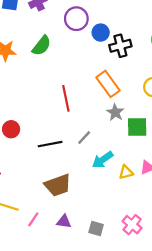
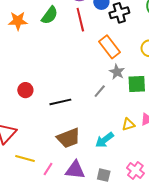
red line: (66, 98) -> (80, 20), moved
gray line: (84, 138) -> (100, 91), moved
cyan arrow: (103, 160) -> (105, 140), moved
purple triangle: (64, 222) -> (75, 170), size x1.5

